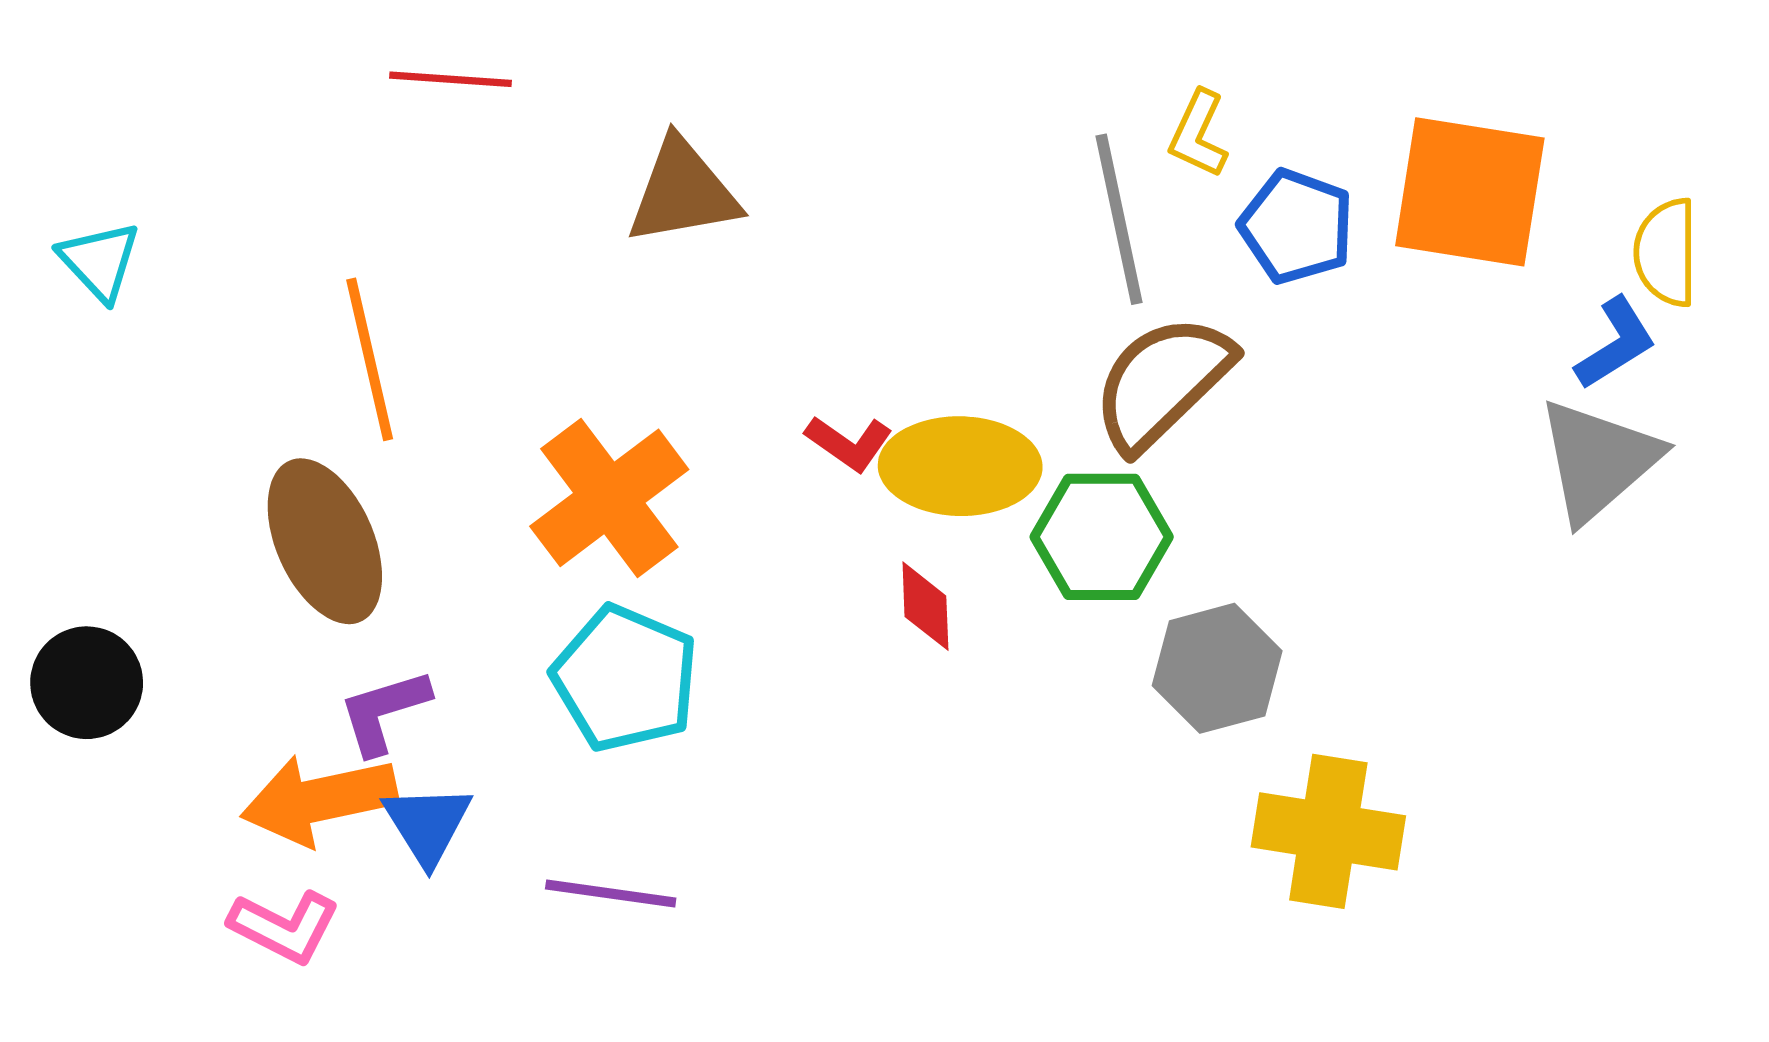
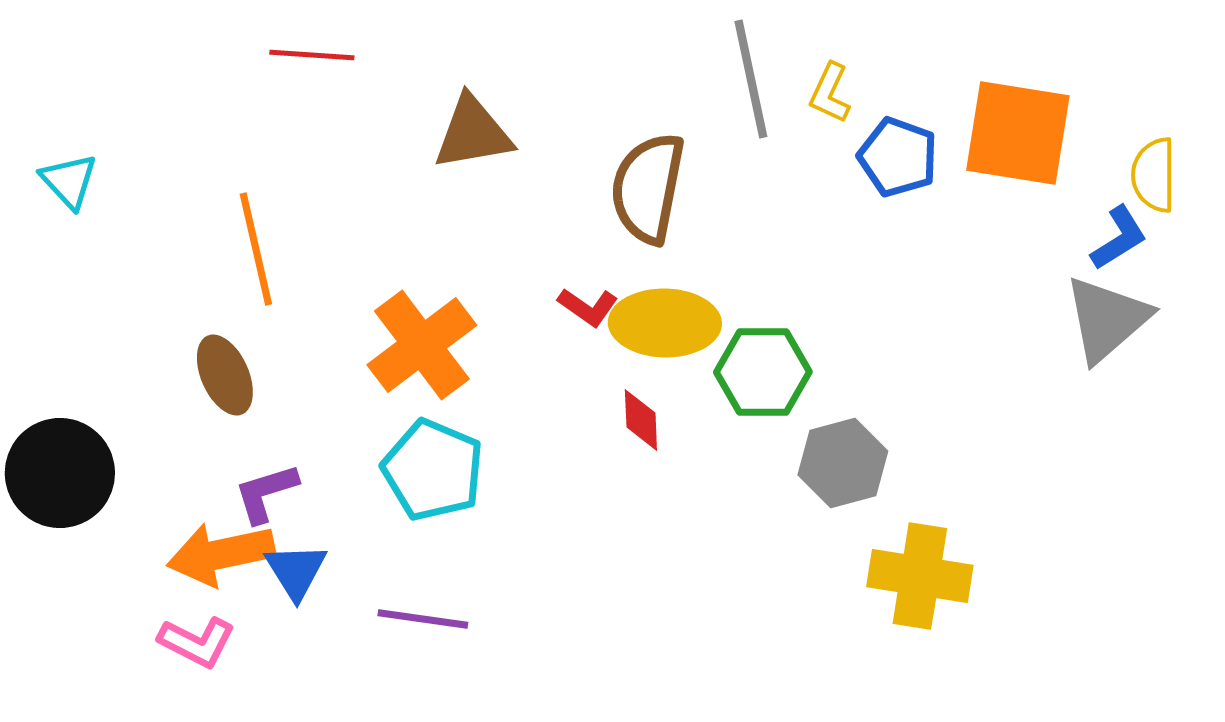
gray line: (1119, 219) -> (751, 79), moved
brown semicircle: (1162, 382) -> (648, 188), moved, turned -35
brown ellipse: (325, 541) -> (225, 375), size x0.7
black circle: (87, 683) -> (60, 473), size x1.4

